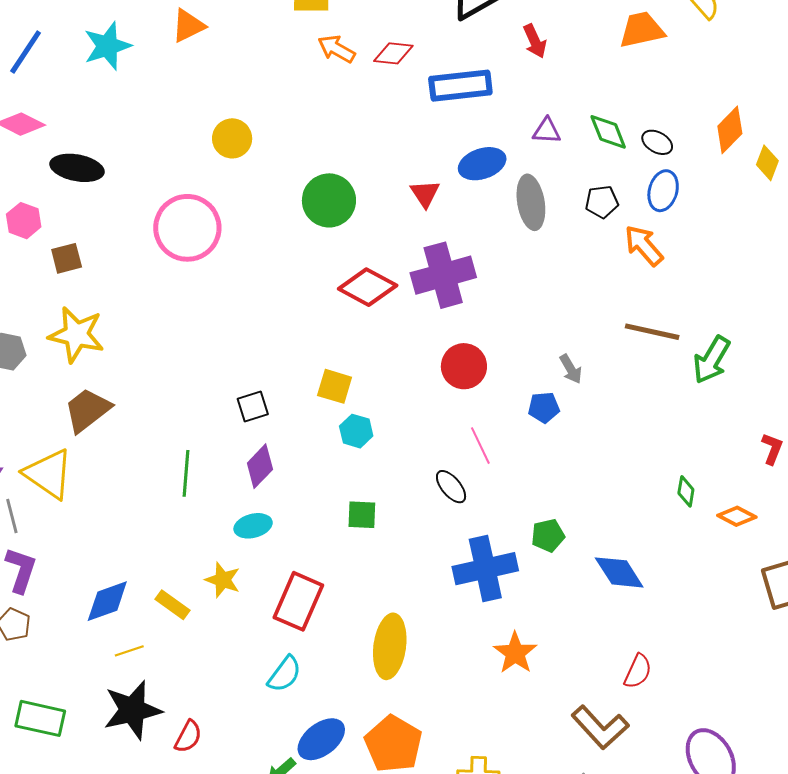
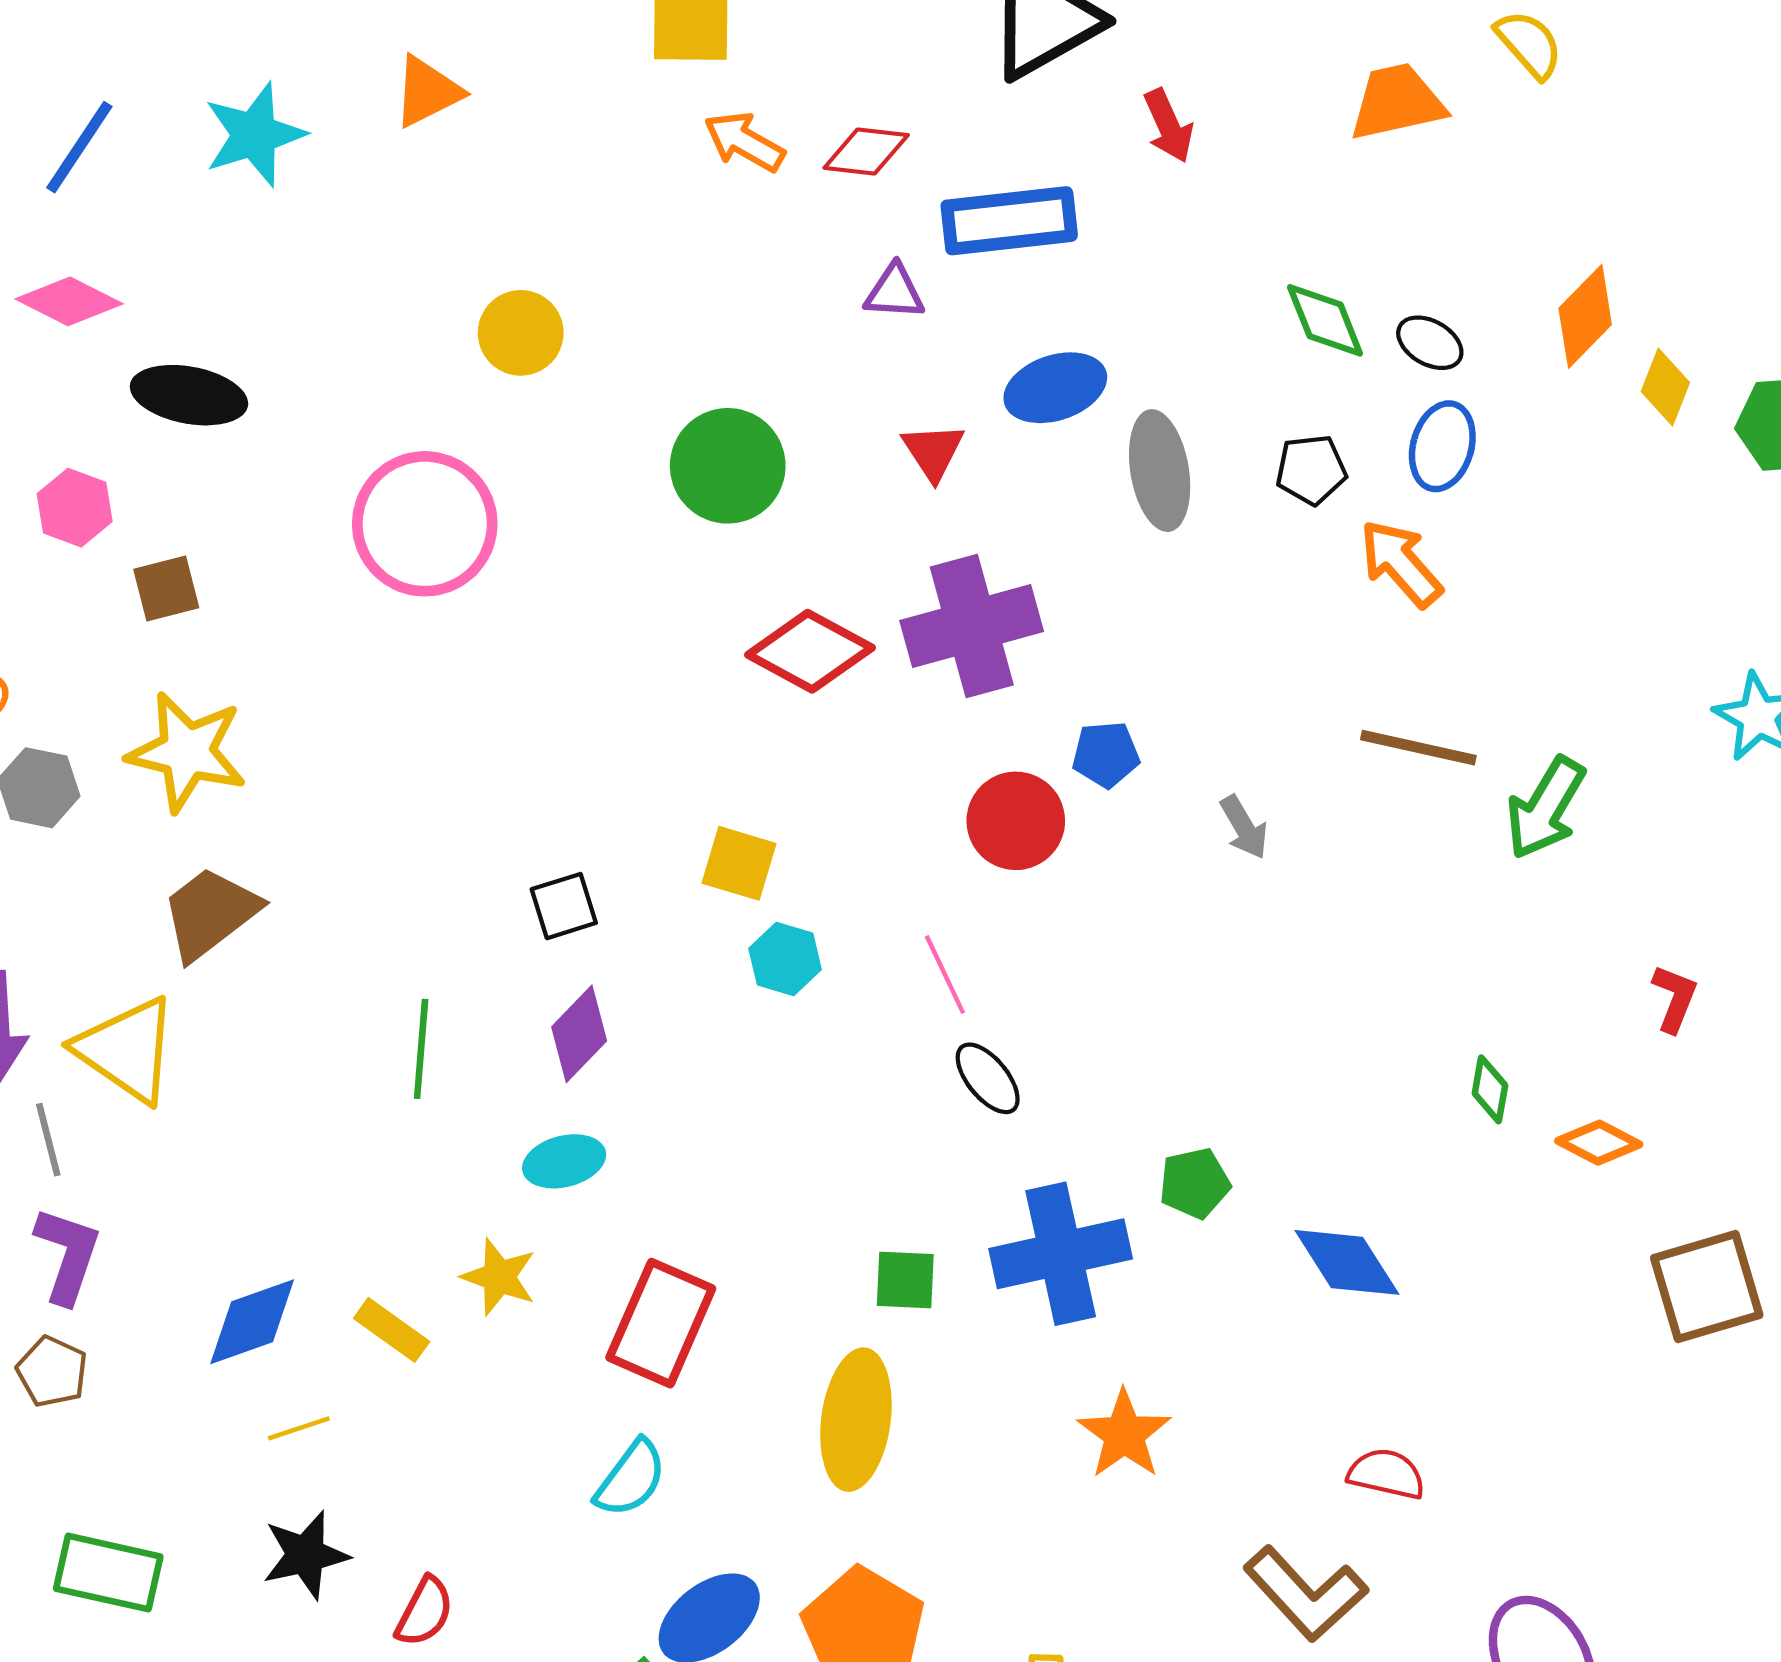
purple triangle: (547, 131) -> (895, 292), moved
blue pentagon: (544, 407) -> (1106, 754), moved
pink line: (480, 446) -> (945, 975), moved
green square: (362, 515) -> (905, 1280), moved
red semicircle: (638, 671) -> (1386, 1474), turned -102
black star: (133, 710) -> (306, 1555), size x0.7

